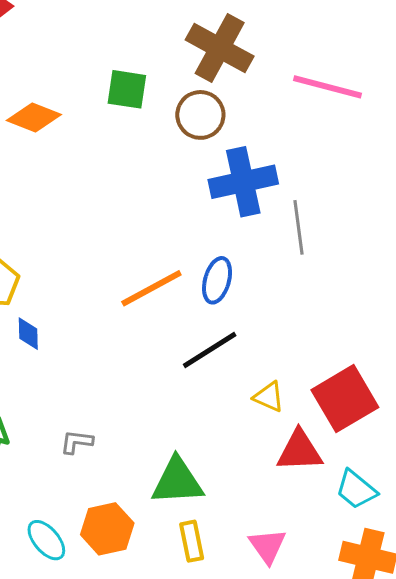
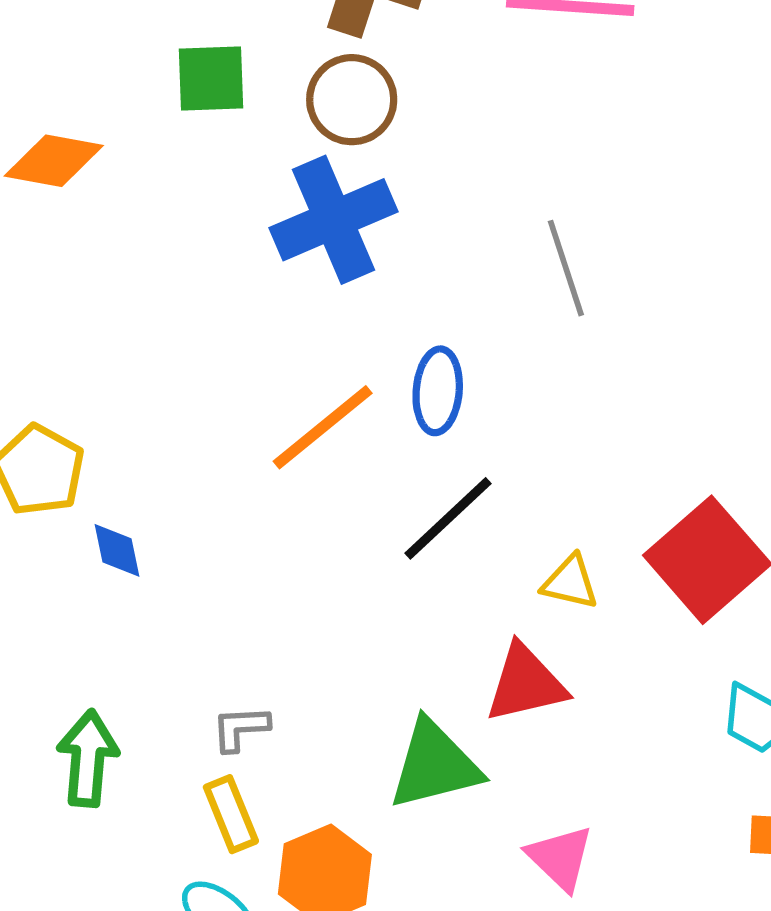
blue cross: (243, 182) -> (334, 220), moved
red triangle: (299, 451) -> (526, 684), moved
yellow rectangle: (192, 541) -> (231, 814), moved
pink triangle: (267, 546) -> (560, 858), moved

